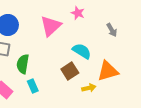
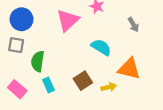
brown square: (70, 71) -> (83, 81), moved
orange triangle: (108, 71) -> (129, 69), turned 30

